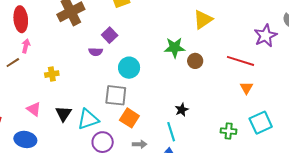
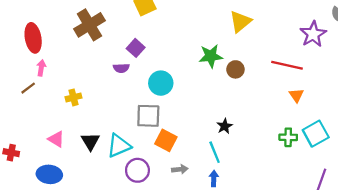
green cross: (229, 131) -> (288, 137), moved

